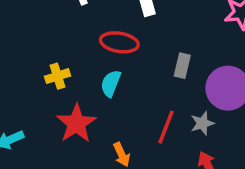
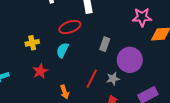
red ellipse: (119, 42) -> (70, 27), turned -35
red star: (76, 123) -> (40, 71), size x0.7

